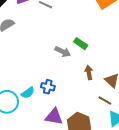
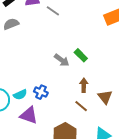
brown line: (105, 100) -> (81, 106), moved
purple triangle: (54, 117) -> (29, 115), moved

